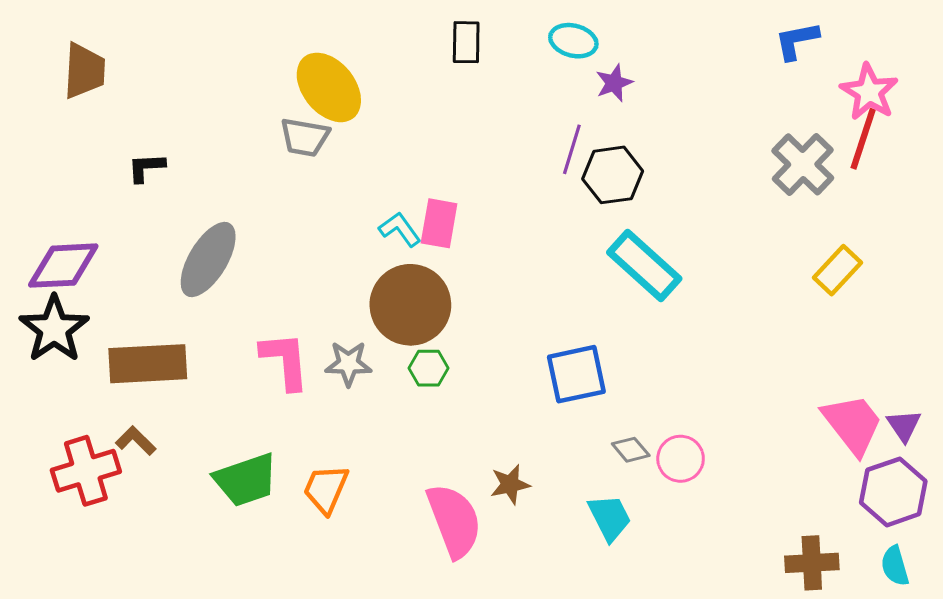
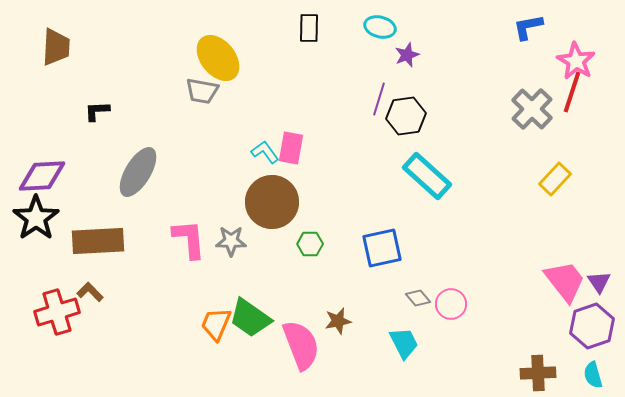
green hexagon: (428, 368) -> (310, 244), moved
green trapezoid: (246, 480) -> (250, 318), moved, turned 54

